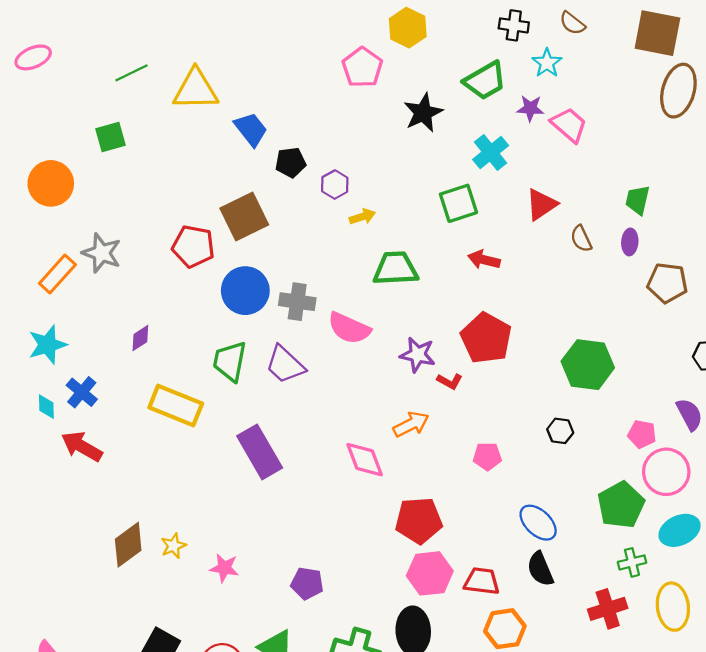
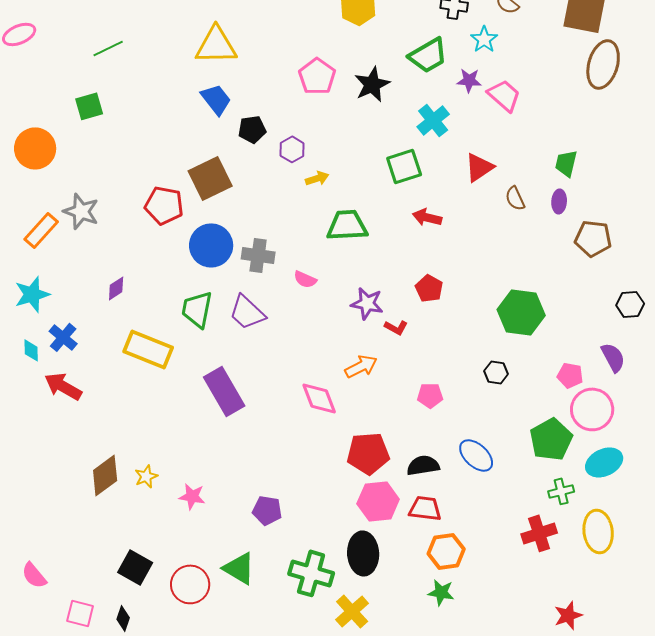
pink pentagon: (362, 67) -> (317, 76), moved
yellow triangle: (196, 89) -> (216, 45), moved
pink semicircle: (349, 328) -> (305, 279), size x0.6
red pentagon: (486, 338) -> (429, 288), size x0.6
black semicircle: (540, 569) -> (423, 465), moved, turned 104

